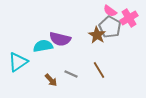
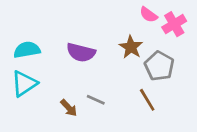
gray pentagon: (110, 27) -> (159, 66), moved
cyan semicircle: (43, 46) -> (27, 50), moved
brown line: (99, 70) -> (147, 100), moved

